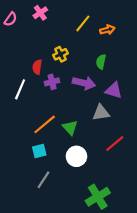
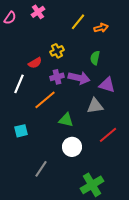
red semicircle: (37, 67) -> (35, 63), turned -128
purple cross: (52, 82) -> (57, 77), moved
orange line: (45, 124) -> (45, 100), moved
green triangle: (70, 128) -> (66, 120), turned -35
cyan square: (39, 151) -> (21, 131), moved

